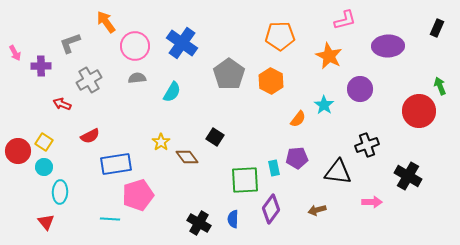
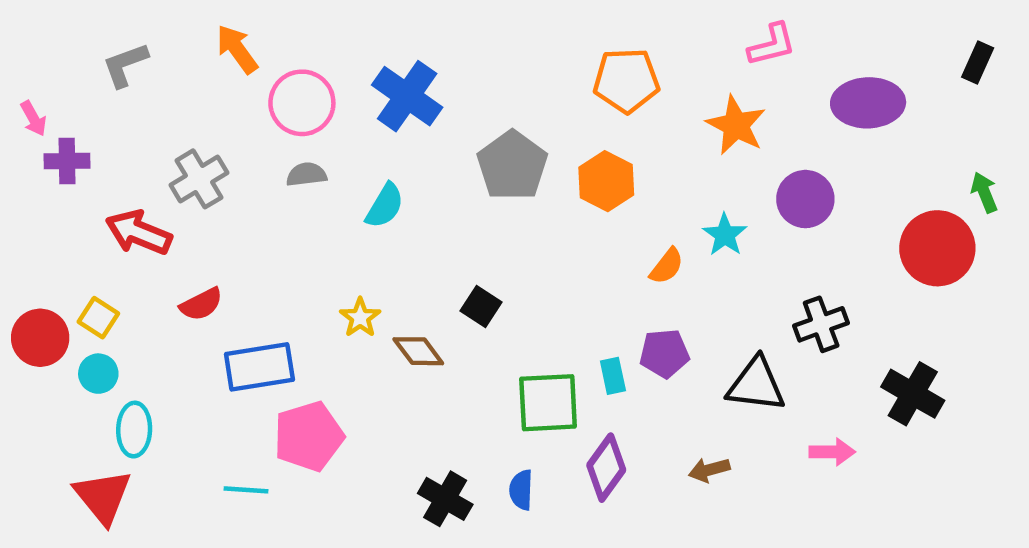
gray L-shape: (70, 43) -> (125, 65), moved
purple cross: (41, 66) -> (67, 161), moved
red arrow: (62, 104) -> (139, 233), size x1.6
red triangle: (46, 222) -> (103, 497), size x1.6

